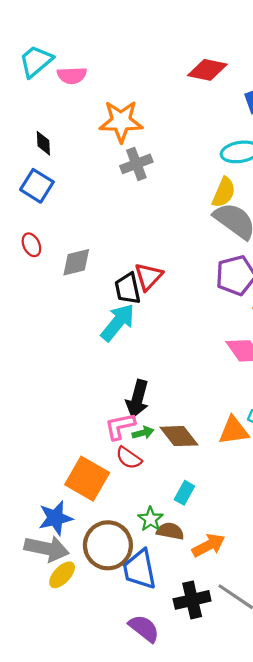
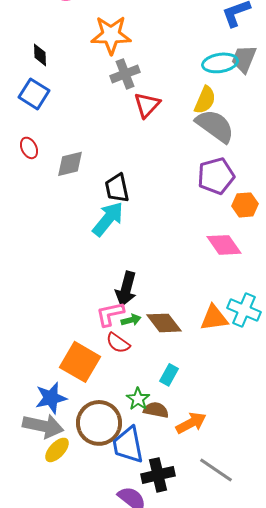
red triangle: (148, 276) -> (147, 105), moved
black cross: (192, 600) -> (158, 475), moved

